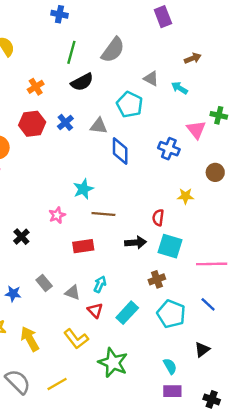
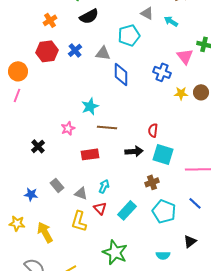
cyan pentagon: (130, 105) -> (129, 35), turned 30
yellow star: (185, 196) -> (181, 93), moved
yellow L-shape: (76, 339) -> (79, 221), moved, turned 55
cyan semicircle: (170, 366) -> (163, 255), turned 120

